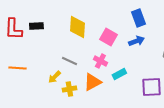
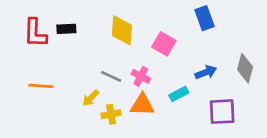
blue arrow: (136, 41) -> (206, 72), moved
pink cross: (100, 61) -> (141, 76), moved
orange triangle: (92, 82) -> (142, 105), turned 30

